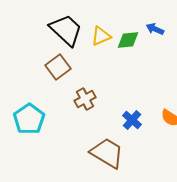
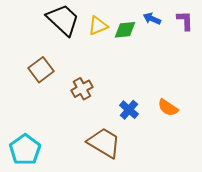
brown square: (58, 67) -> (41, 70), moved
cyan pentagon: (29, 119) -> (25, 150), moved

